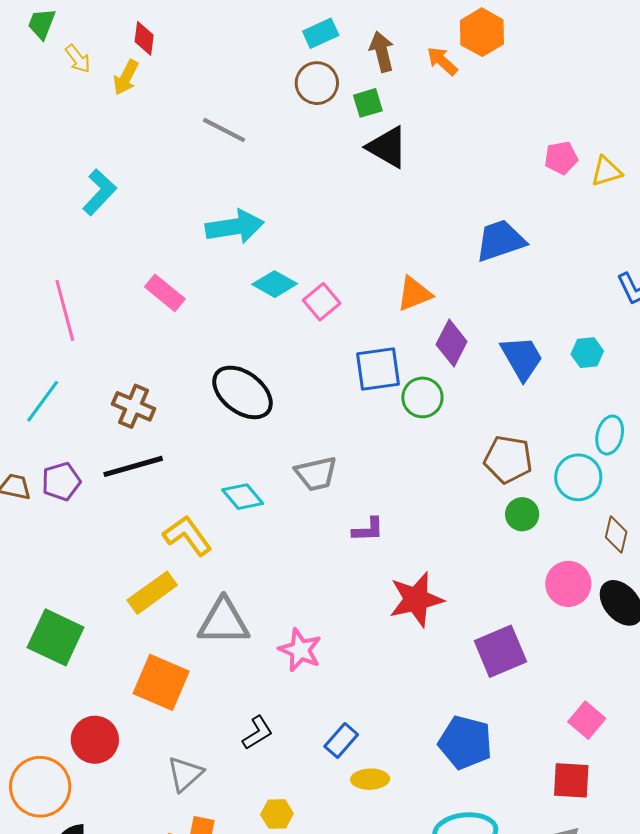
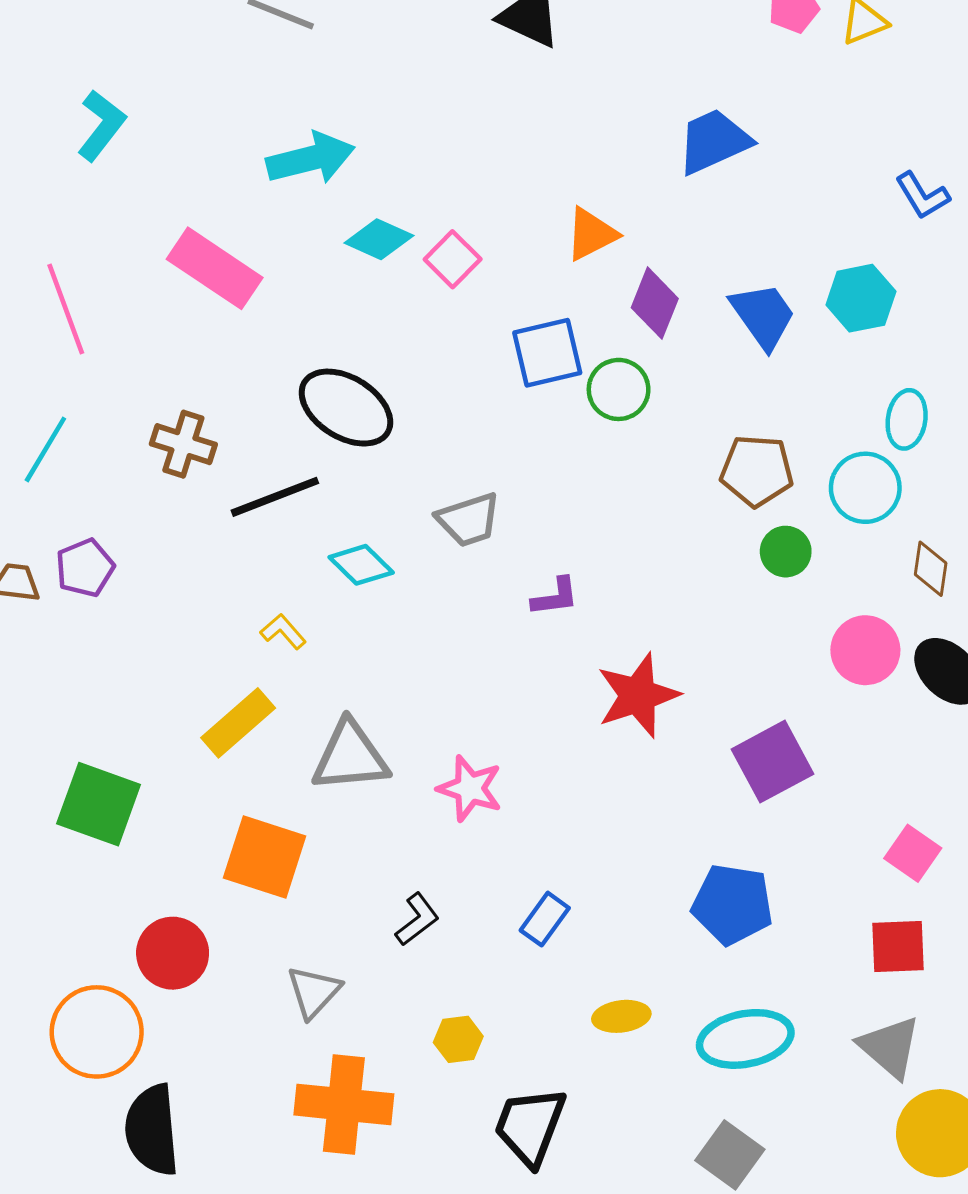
pink rectangle: (165, 293) -> (215, 268), size x1.5
cyan hexagon: (587, 353) -> (861, 298), size x1.4
black line: (133, 466) -> (275, 497), moved
yellow L-shape: (187, 536) -> (283, 632), size x0.6
yellow ellipse: (370, 779) -> (621, 1016), moved

